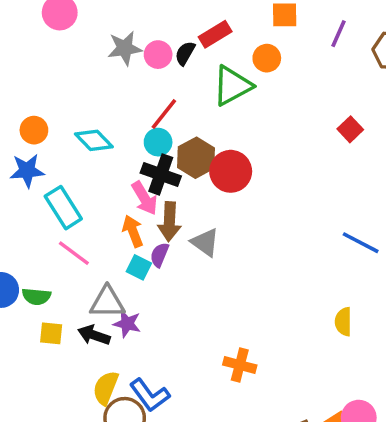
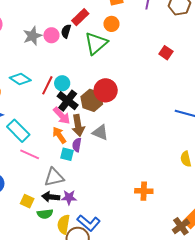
red line: (164, 114) -> (47, 85), moved
cyan diamond: (94, 140) -> (20, 79), moved
brown hexagon: (196, 158) -> (92, 100), moved
black cross: (161, 174) -> (68, 101), turned 30
green semicircle: (36, 296) -> (45, 214), moved
purple star: (127, 324) -> (69, 197), moved
yellow square: (51, 333) -> (27, 201), turned 32
orange cross: (240, 365) -> (144, 191), moved

